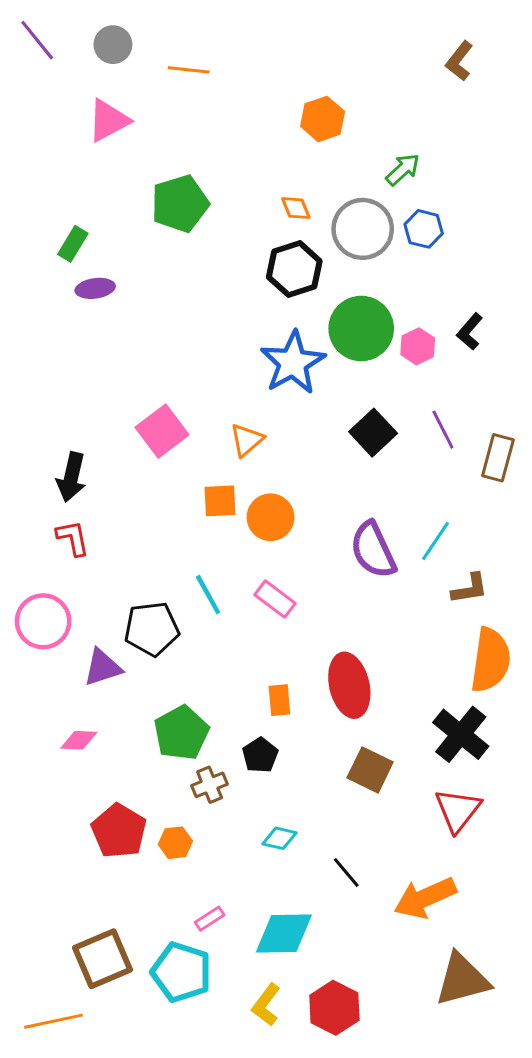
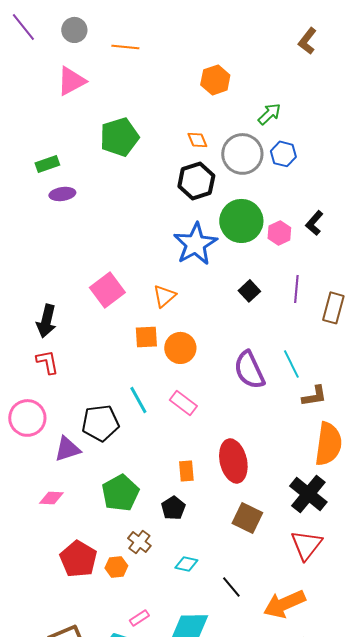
green rectangle: (73, 244) -> (47, 164), turned 40
purple line: (443, 430) -> (296, 289), turned 32
black square: (373, 433) -> (249, 291), size x0.7
cyan line: (436, 541) -> (291, 364), turned -60
brown cross: (210, 785) -> (139, 542), moved, turned -30

